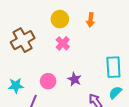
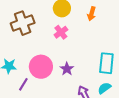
pink circle: (48, 81) -> (41, 67), size x1.5

